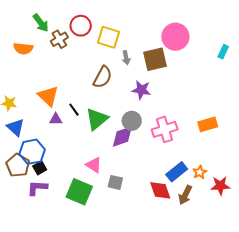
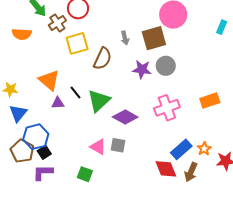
yellow square: (108, 37) -> (77, 43), moved, turned -30
gray circle: (132, 121) -> (166, 66), moved
blue triangle: (16, 127) -> (18, 113), turned 30
purple diamond: (122, 137) -> (125, 117), turned 50
gray square: (115, 182) -> (118, 145), moved
green square: (79, 192) -> (85, 174), size x0.6

